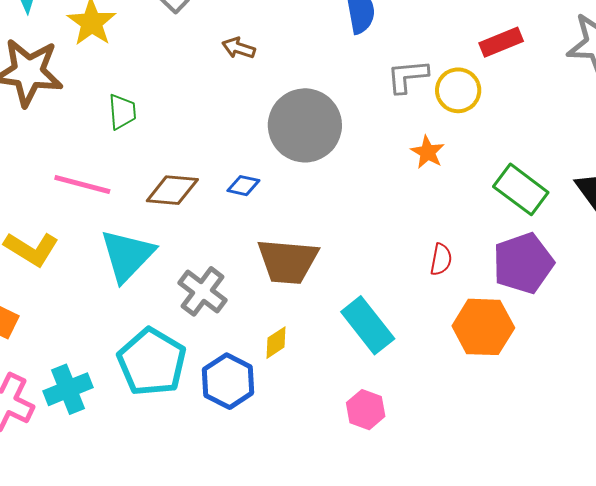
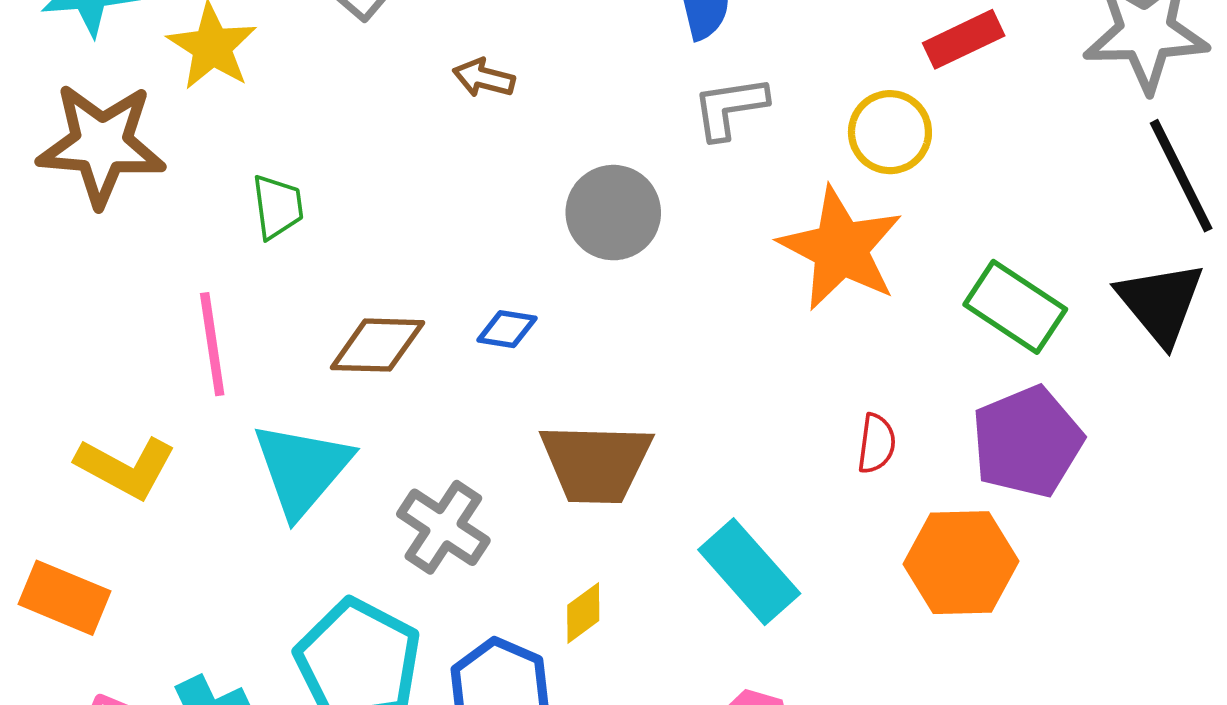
gray L-shape: (407, 76) -> (730, 108), moved
gray circle: (305, 125) -> (613, 213), size x0.7
orange star: (428, 152) -> (841, 249), size x2.0
pink line: (82, 184) -> (212, 344), turned 70

